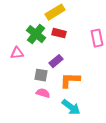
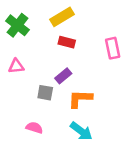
green cross: (36, 34) -> (17, 25), moved
pink semicircle: (43, 93) -> (34, 128), moved

